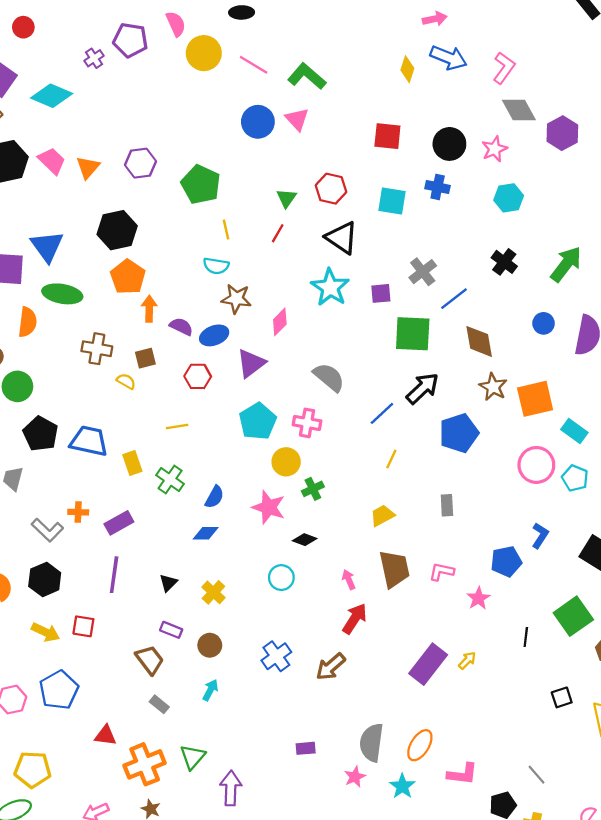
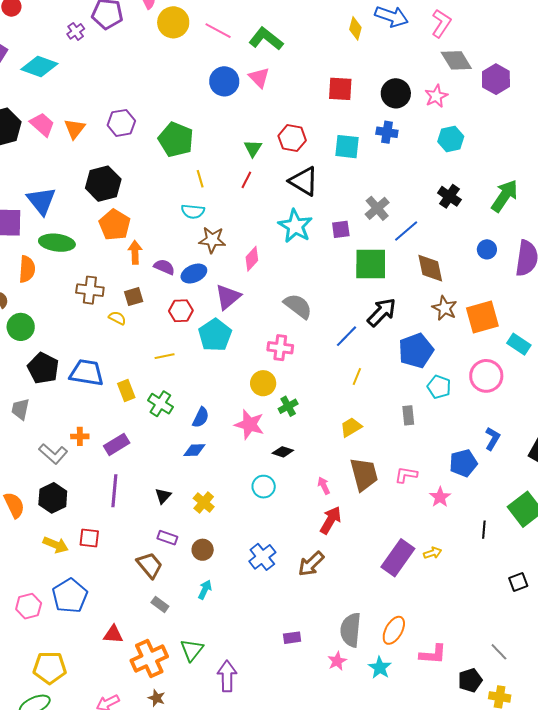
cyan pentagon: (258, 421) -> (215, 335), moved
cyan pentagon: (575, 478) -> (439, 387), moved
yellow arrow: (467, 660) -> (433, 553), turned 30

